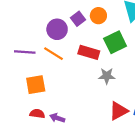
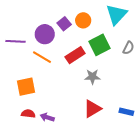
purple line: (25, 52) -> (16, 41), moved
red rectangle: (89, 52) -> (75, 55), turned -48
red triangle: (119, 111) -> (92, 109), moved

